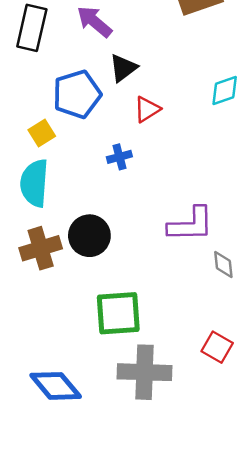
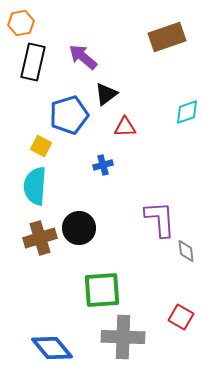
red triangle: (147, 109) -> (125, 127), turned 30
yellow square: (42, 133) -> (41, 146), turned -30
purple L-shape: (191, 224) -> (160, 219), turned -93

